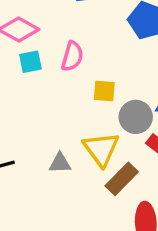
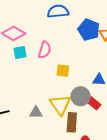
gray circle: (136, 117) -> (81, 96), moved
brown rectangle: (122, 179) -> (72, 122), turned -42

